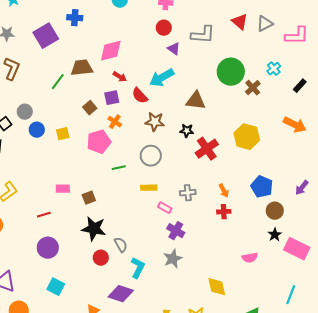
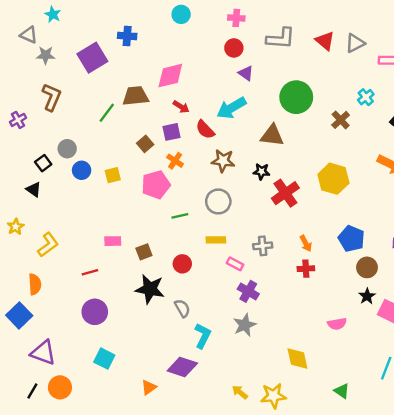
gray L-shape: (203, 35) -> (281, 38), moved
green circle: (231, 72) -> (296, 97), moved
red circle: (101, 258) -> (182, 264), moved

